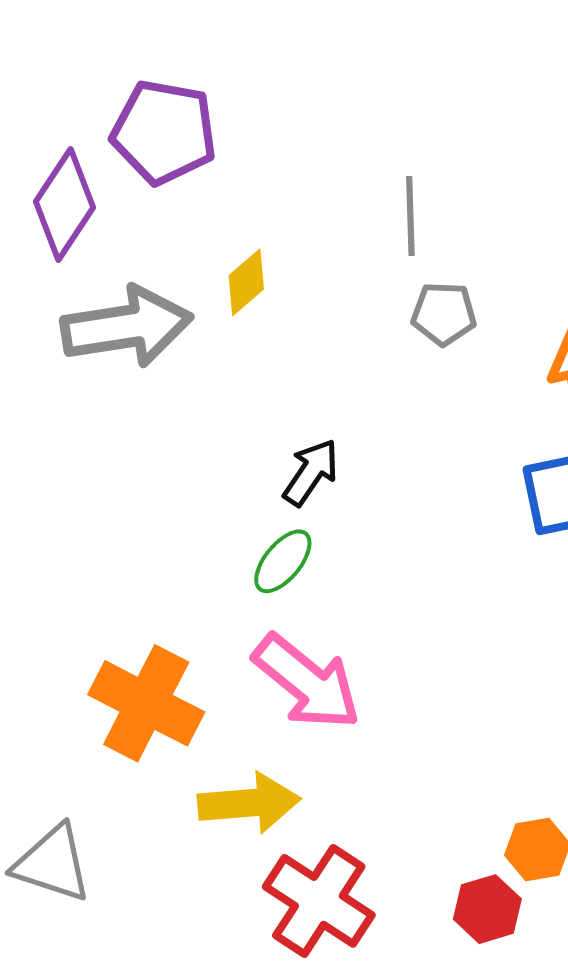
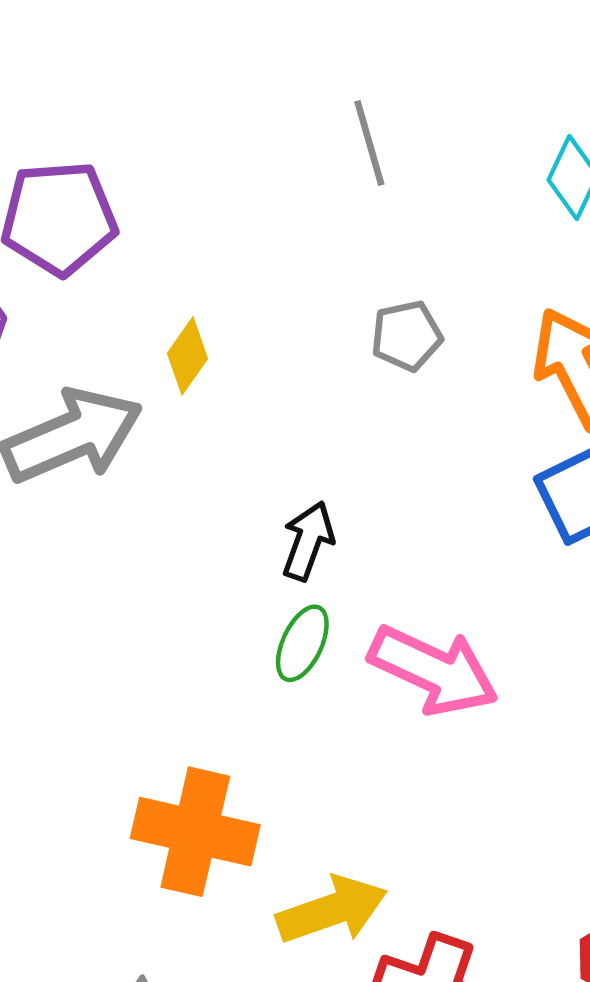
gray line: (410, 216) -> (369, 143), moved
pink arrow: (307, 682) -> (433, 670), moved

